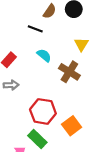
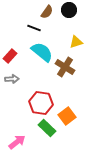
yellow triangle: (81, 44) -> (76, 42), turned 40
cyan semicircle: (44, 55) -> (42, 52), size x1.6
green rectangle: (37, 139) -> (47, 128), moved

